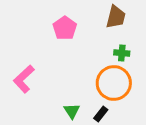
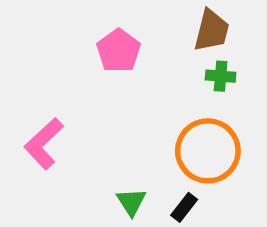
green cross: (122, 53) -> (221, 76), moved

